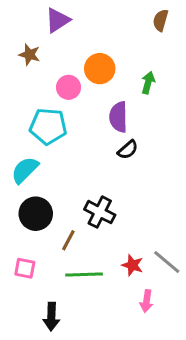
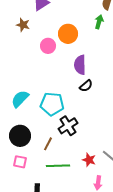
green arrow: (148, 83) -> (99, 22), moved
cyan pentagon: (48, 126) -> (52, 104), moved
black cross: (100, 212) -> (68, 126), turned 30
black circle: (36, 214) -> (20, 136), moved

